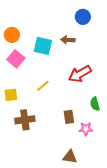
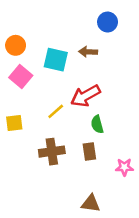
red arrow: (80, 74) -> (85, 96), moved
green semicircle: (95, 104) -> (97, 124), moved
brown cross: (25, 120) -> (52, 152), moved
pink star: (86, 129) -> (124, 167), moved

